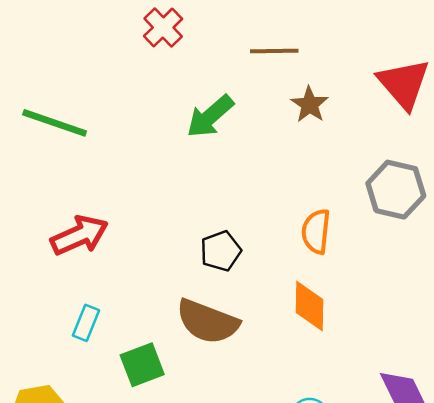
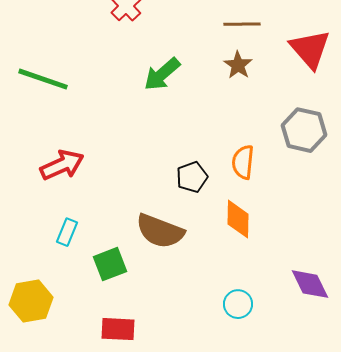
brown line: (274, 51) -> (242, 24), moved
black pentagon: (221, 251) -> (192, 177), moved

